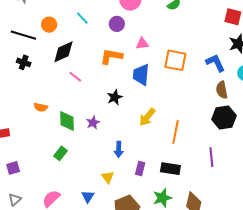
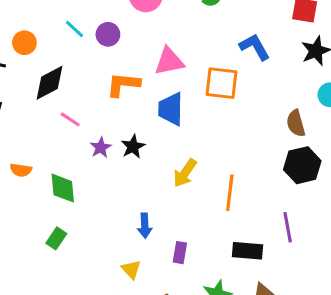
purple circle: (117, 24) -> (108, 34), moved
pink triangle: (142, 44) -> (169, 61), size x1.5
blue L-shape: (215, 63) -> (255, 47), moved
purple star: (93, 123) -> (101, 148), moved
black rectangle: (170, 169) -> (248, 251), moved

